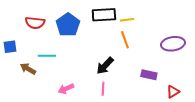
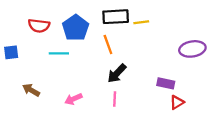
orange line: (125, 40) -> (108, 44), moved
cyan line: (47, 56) -> (59, 53), moved
brown arrow: (28, 69) -> (31, 90), moved
red triangle: (173, 92) -> (177, 102), moved

